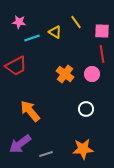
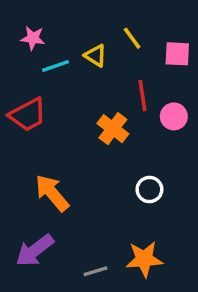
red line: (102, 54) -> (142, 96), moved
pink circle: (92, 74) -> (174, 116), moved
gray line: (46, 154) -> (96, 271), moved

